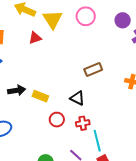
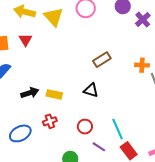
red triangle: (35, 38) -> (25, 40), moved, turned -32
red circle: (57, 120) -> (85, 127), moved
red cross: (83, 123) -> (50, 121), moved

